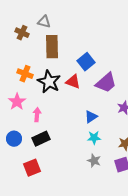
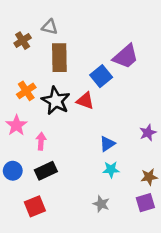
brown cross: (22, 33) -> (23, 41), turned 32
orange cross: (25, 74) -> (26, 91), turned 35
purple trapezoid: (106, 83) -> (126, 56), moved
gray star: (94, 161) -> (101, 204), moved

